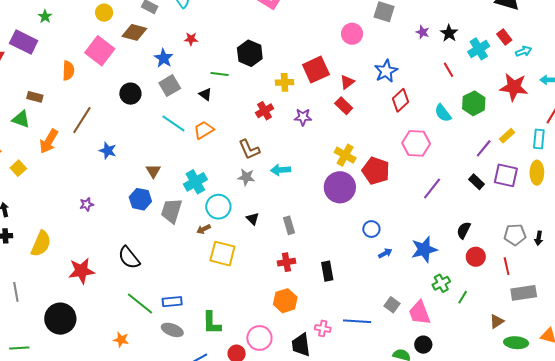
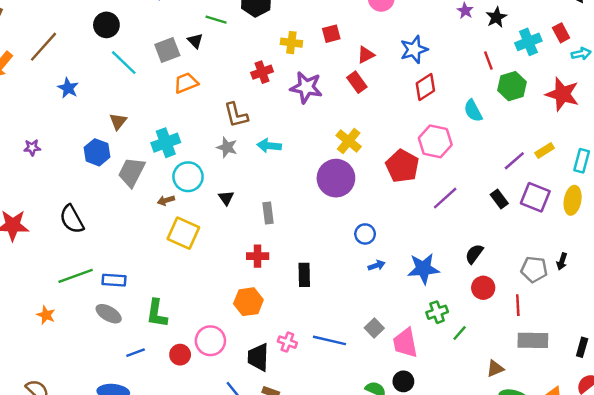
red square: (316, 70) -> (331, 34), size x0.6
gray square: (170, 86) -> (167, 50), moved
green hexagon: (474, 103) -> (512, 86), moved
purple star: (303, 117) -> (306, 87), size x1.5
cyan line: (173, 123) -> (124, 63), moved
red pentagon: (376, 171) -> (402, 166), moved
black arrow: (539, 238) -> (562, 261), moved
green line: (140, 303) -> (76, 276), turned -68

